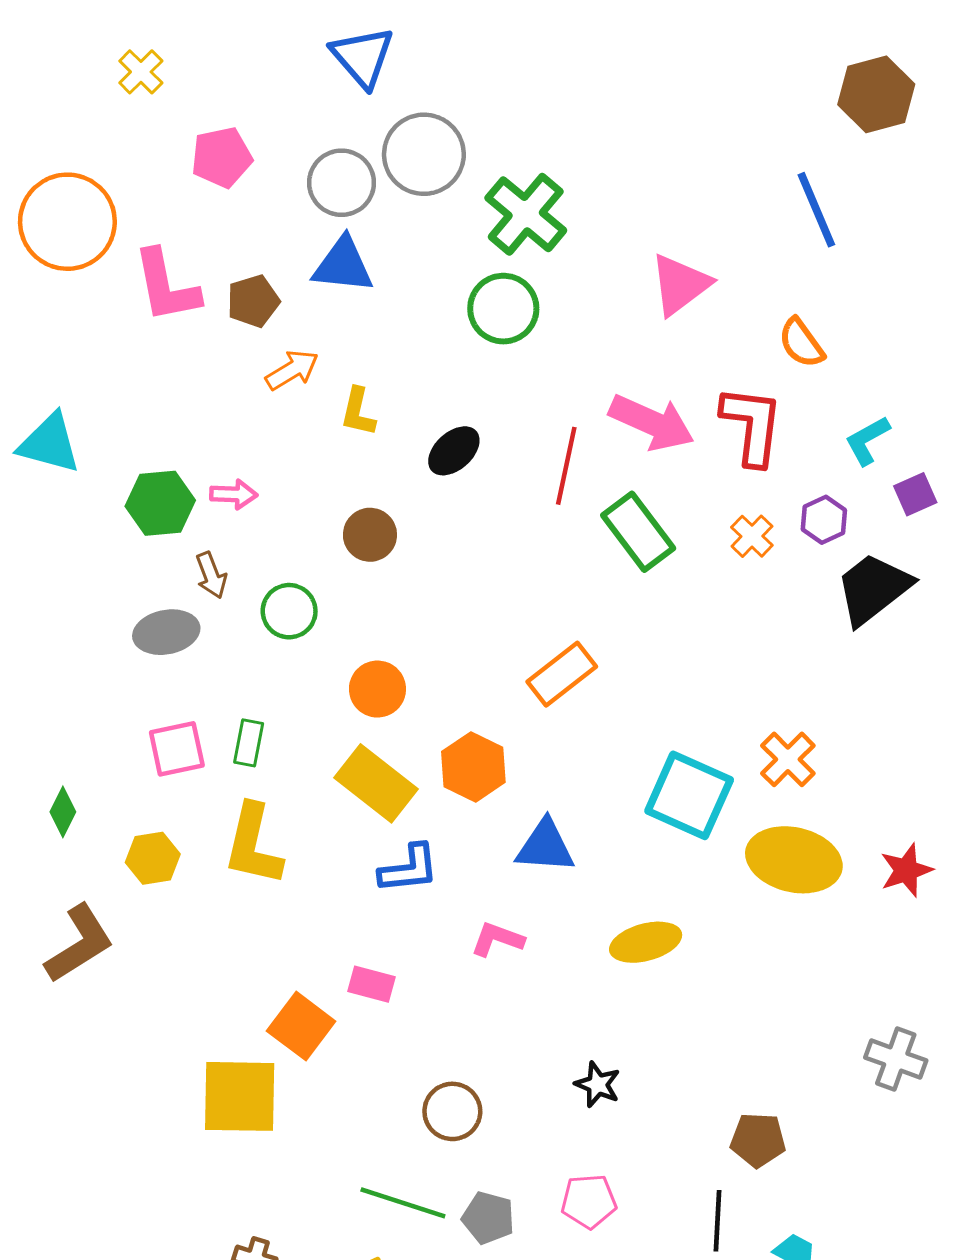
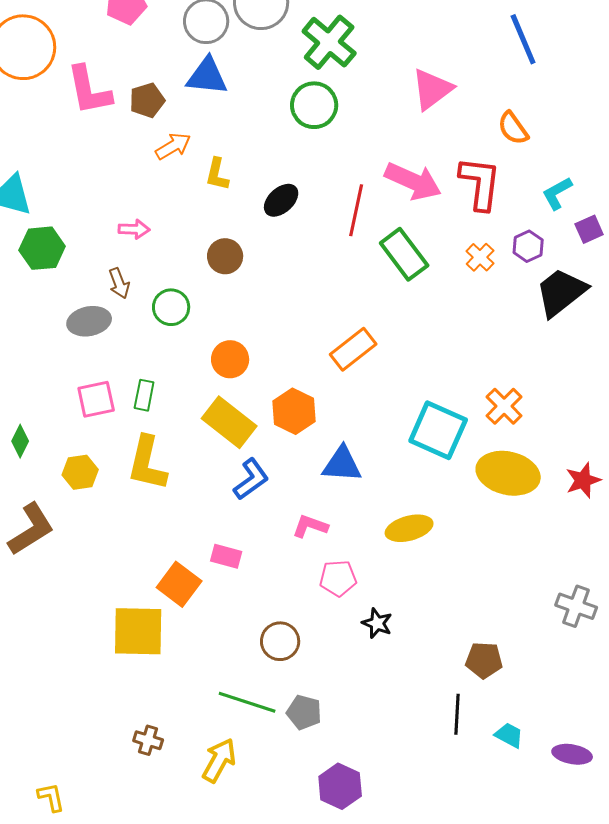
green hexagon: (160, 503) -> (42, 248), moved
blue L-shape: (409, 869) -> (251, 479), turned -30
pink pentagon: (589, 1201) -> (338, 578), moved

